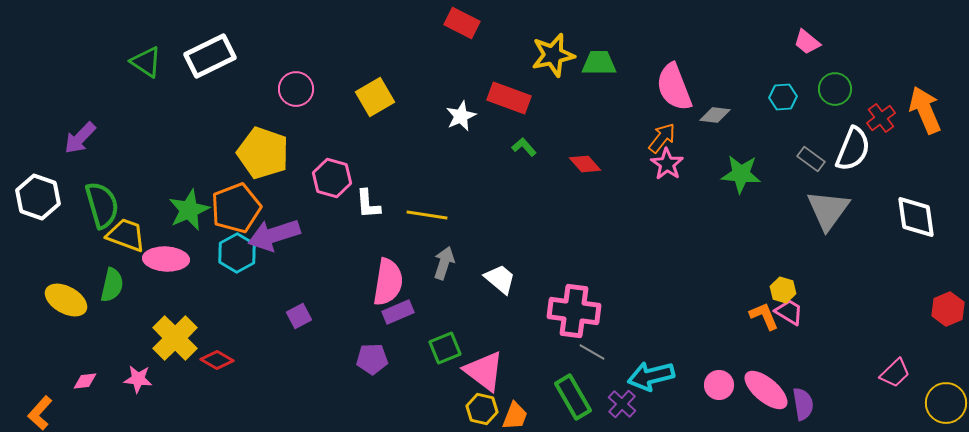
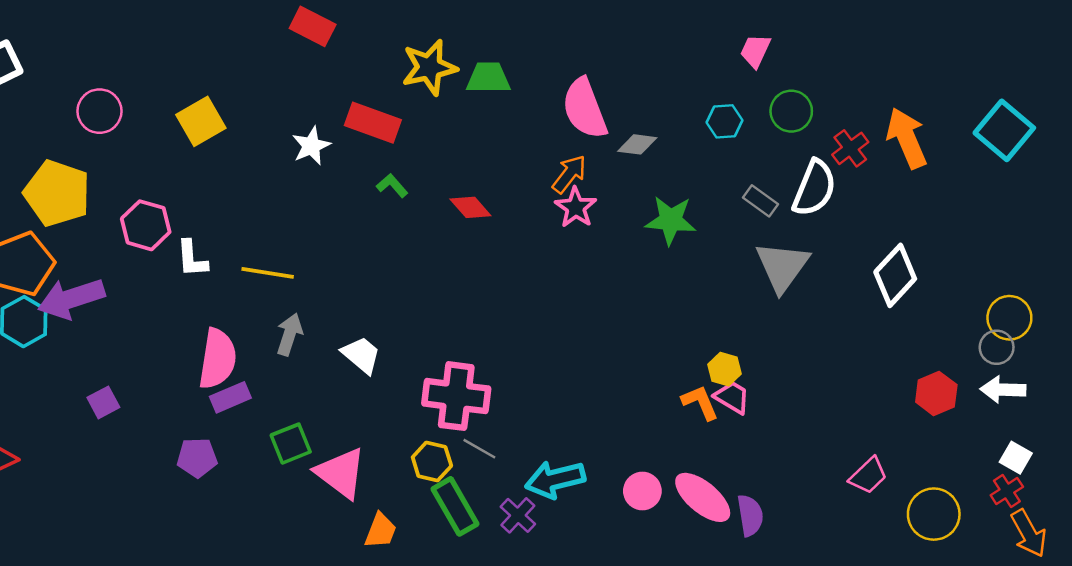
pink trapezoid: (807, 42) -> (755, 51), turned 76
white diamond: (916, 217) -> (895, 275), turned 51
yellow hexagon: (482, 409) -> (432, 461), moved

